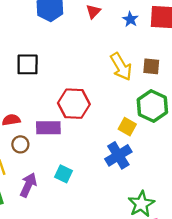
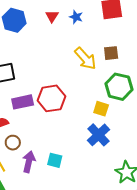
blue star: (130, 19) -> (76, 17), moved
purple rectangle: (48, 128) -> (23, 102), moved
purple arrow: (28, 185) -> (29, 162), moved

